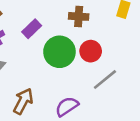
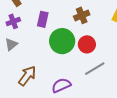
brown cross: (79, 16) -> (82, 15), turned -35
purple rectangle: (32, 29) -> (43, 19), turned -42

